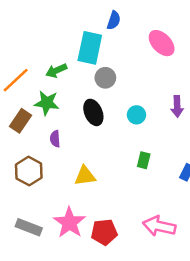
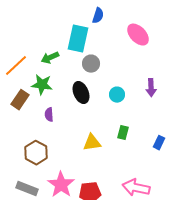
brown hexagon: (29, 171) -> (36, 153), moved
yellow triangle: (85, 176) -> (92, 143), moved

